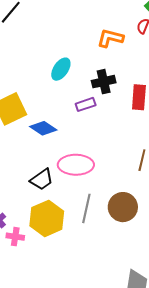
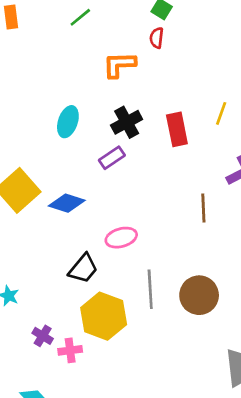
pink ellipse: (76, 165) -> (121, 238), size x0.7
brown circle: (123, 207) -> (199, 295), moved

